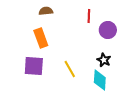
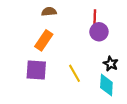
purple circle: (108, 30) -> (99, 32), moved
orange rectangle: (41, 38) -> (44, 40), turned 54

